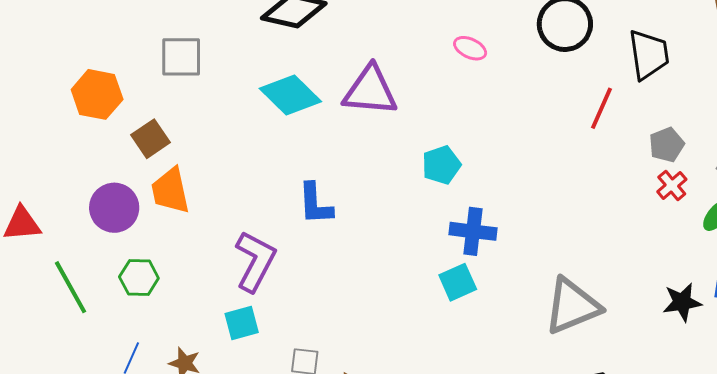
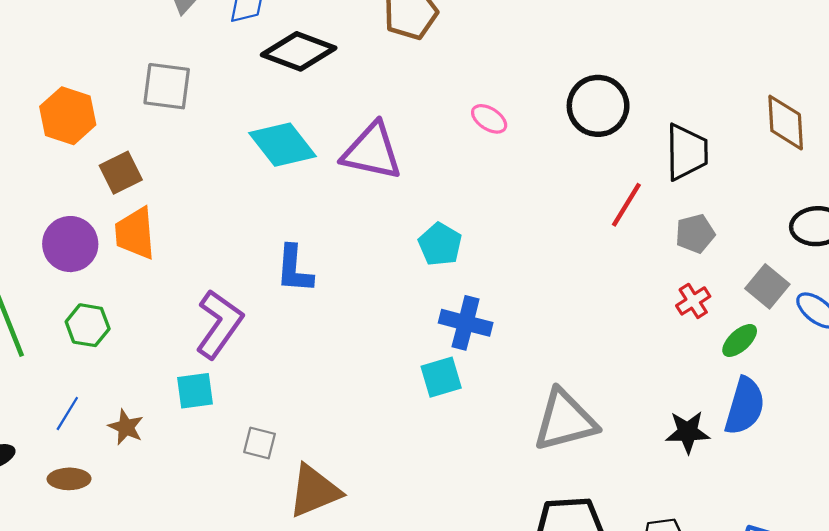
gray pentagon: (667, 145) -> (695, 234), moved
cyan pentagon: (441, 165) -> (440, 244), turned -30

